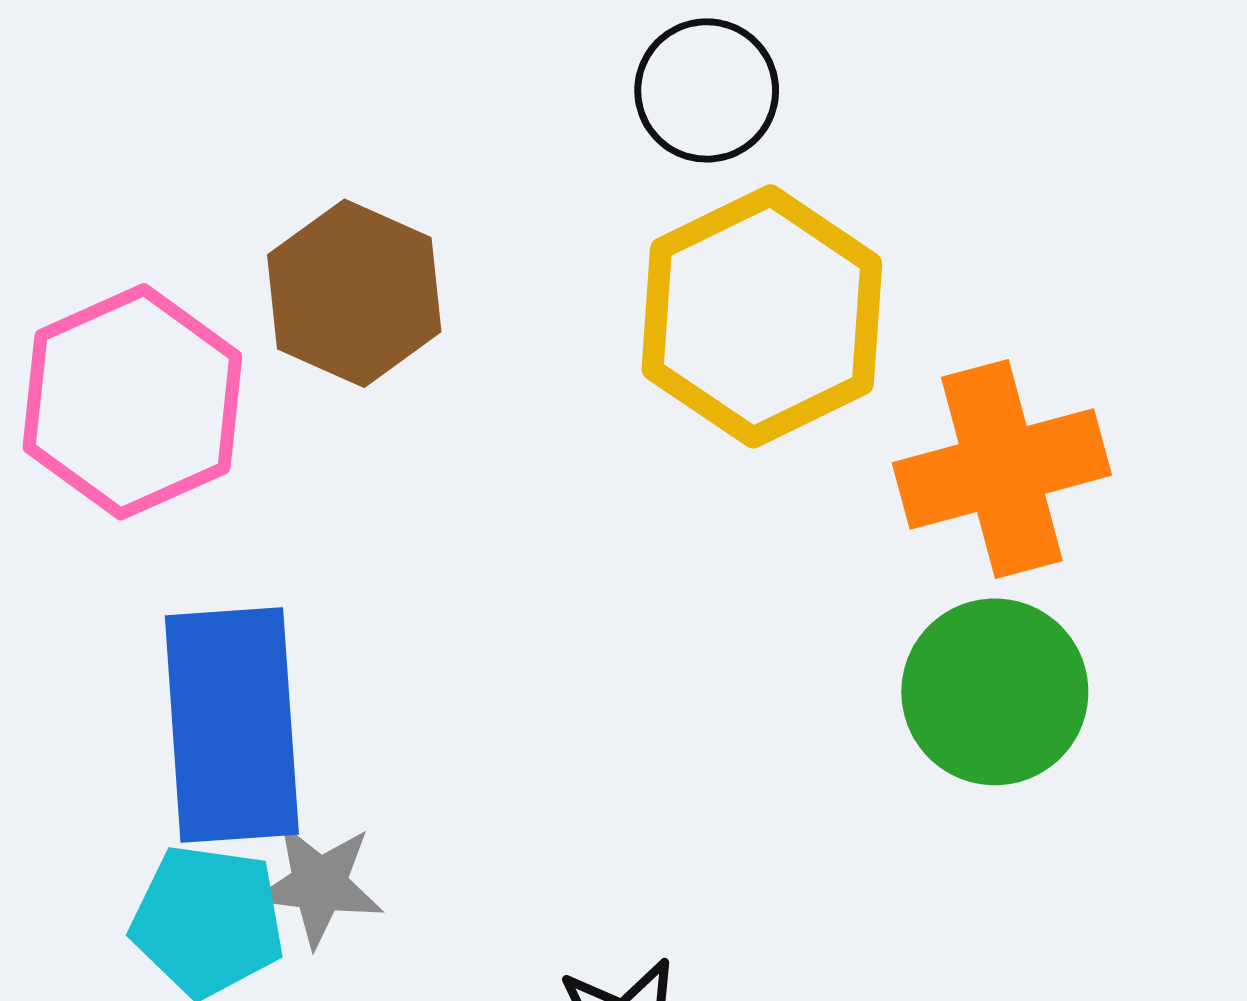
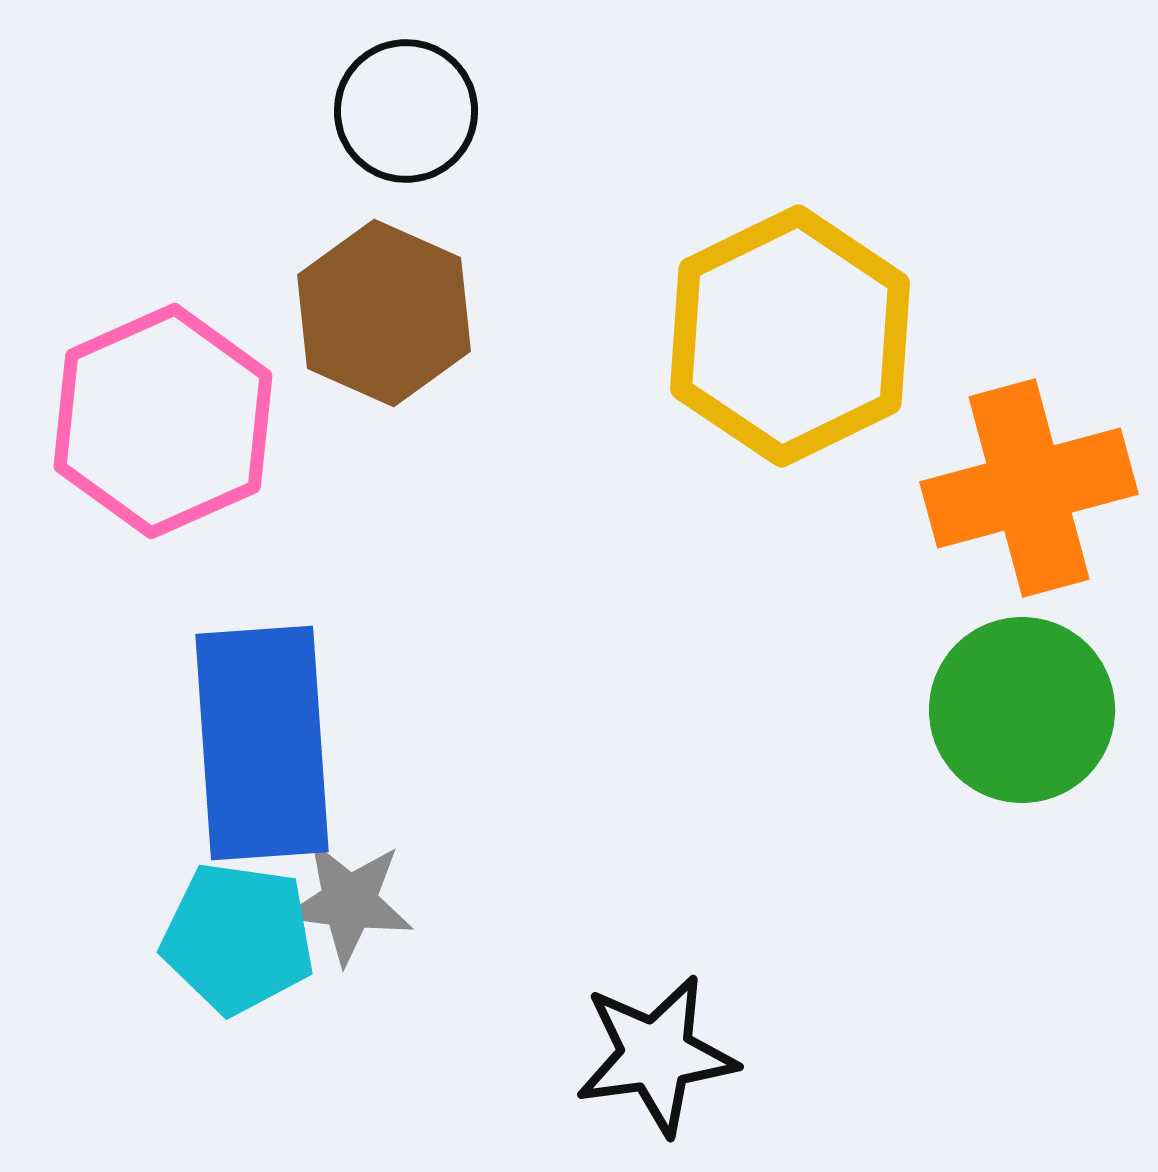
black circle: (707, 90) -> (406, 111), moved

